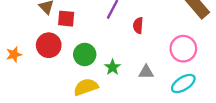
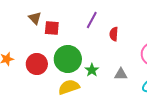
red circle: (49, 45) -> (37, 64), moved
green circle: (85, 54) -> (68, 59), size x1.4

